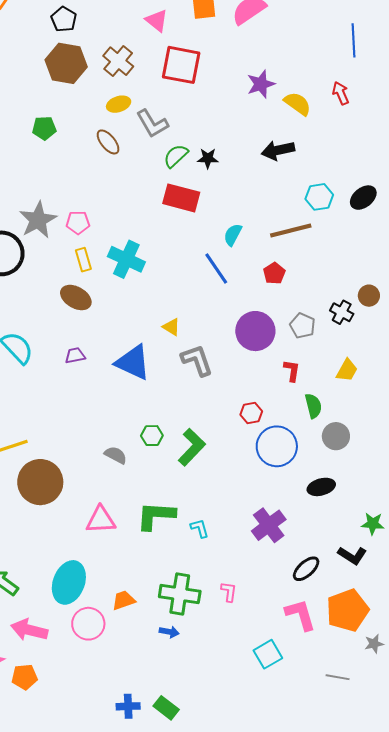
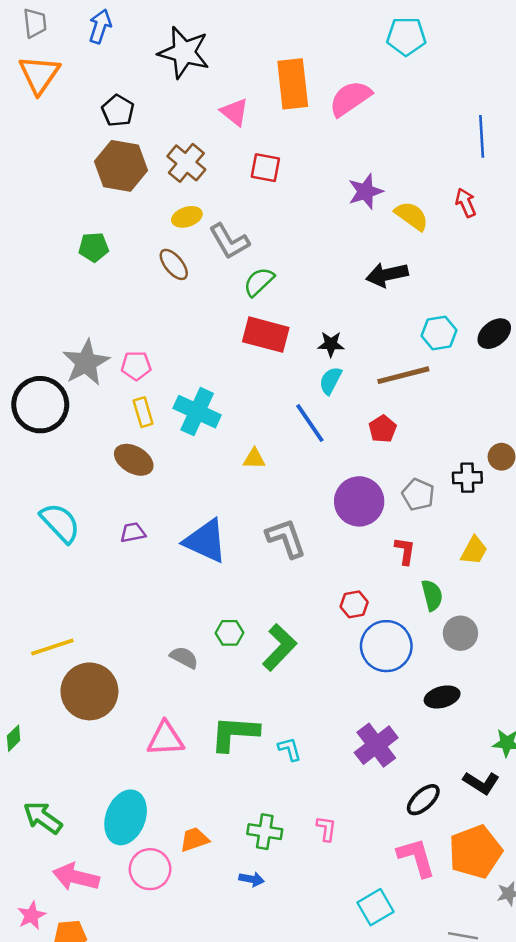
red square: (181, 65) -> (265, 168), size x0.6
black star: (208, 158) -> (331, 344), moved
black cross: (342, 312) -> (467, 478), turned -30
yellow triangle: (171, 327) -> (254, 459), moved, turned -30
green cross: (180, 594) -> (265, 832), size x0.7

